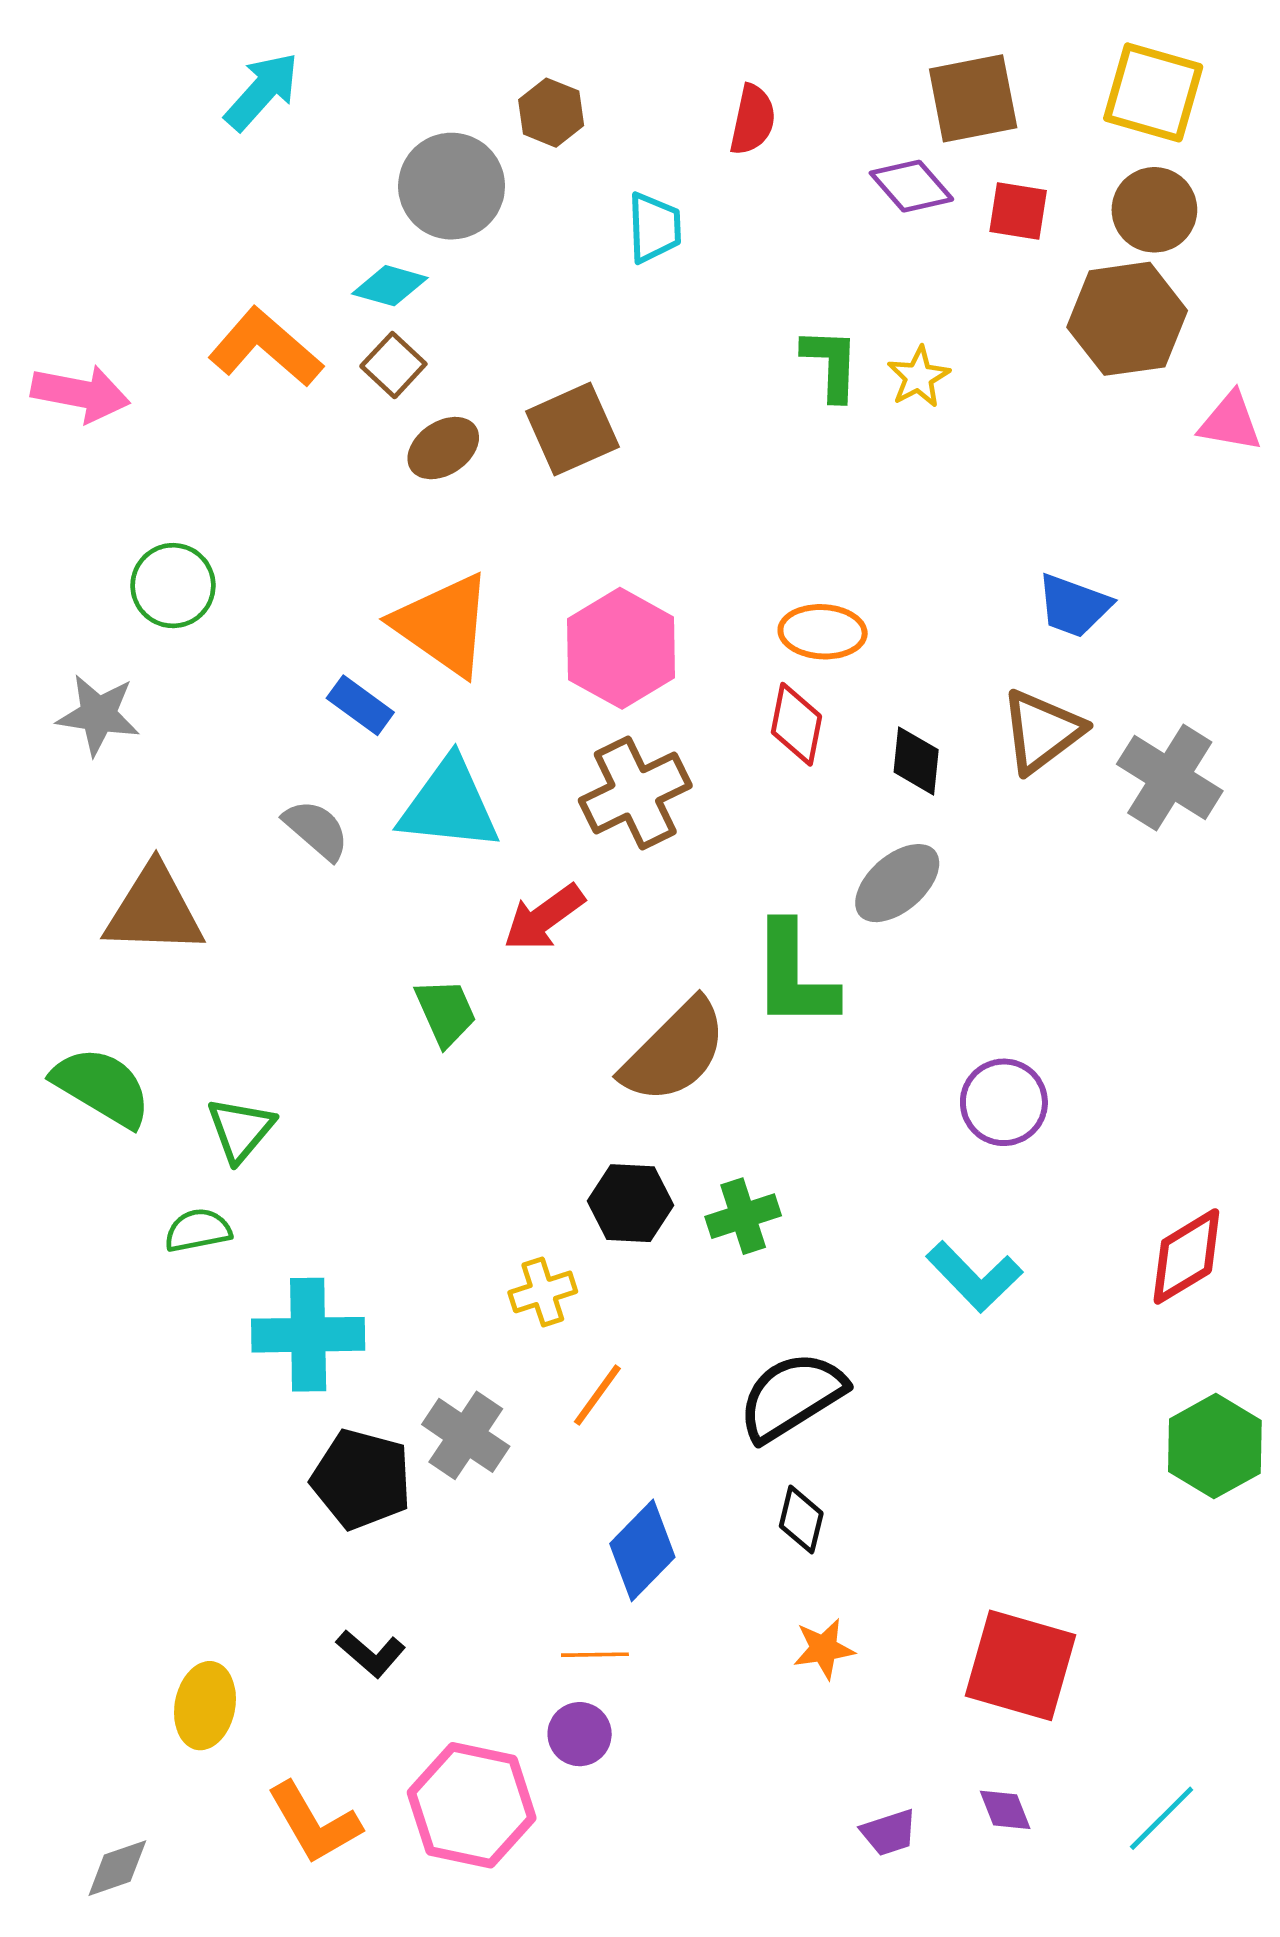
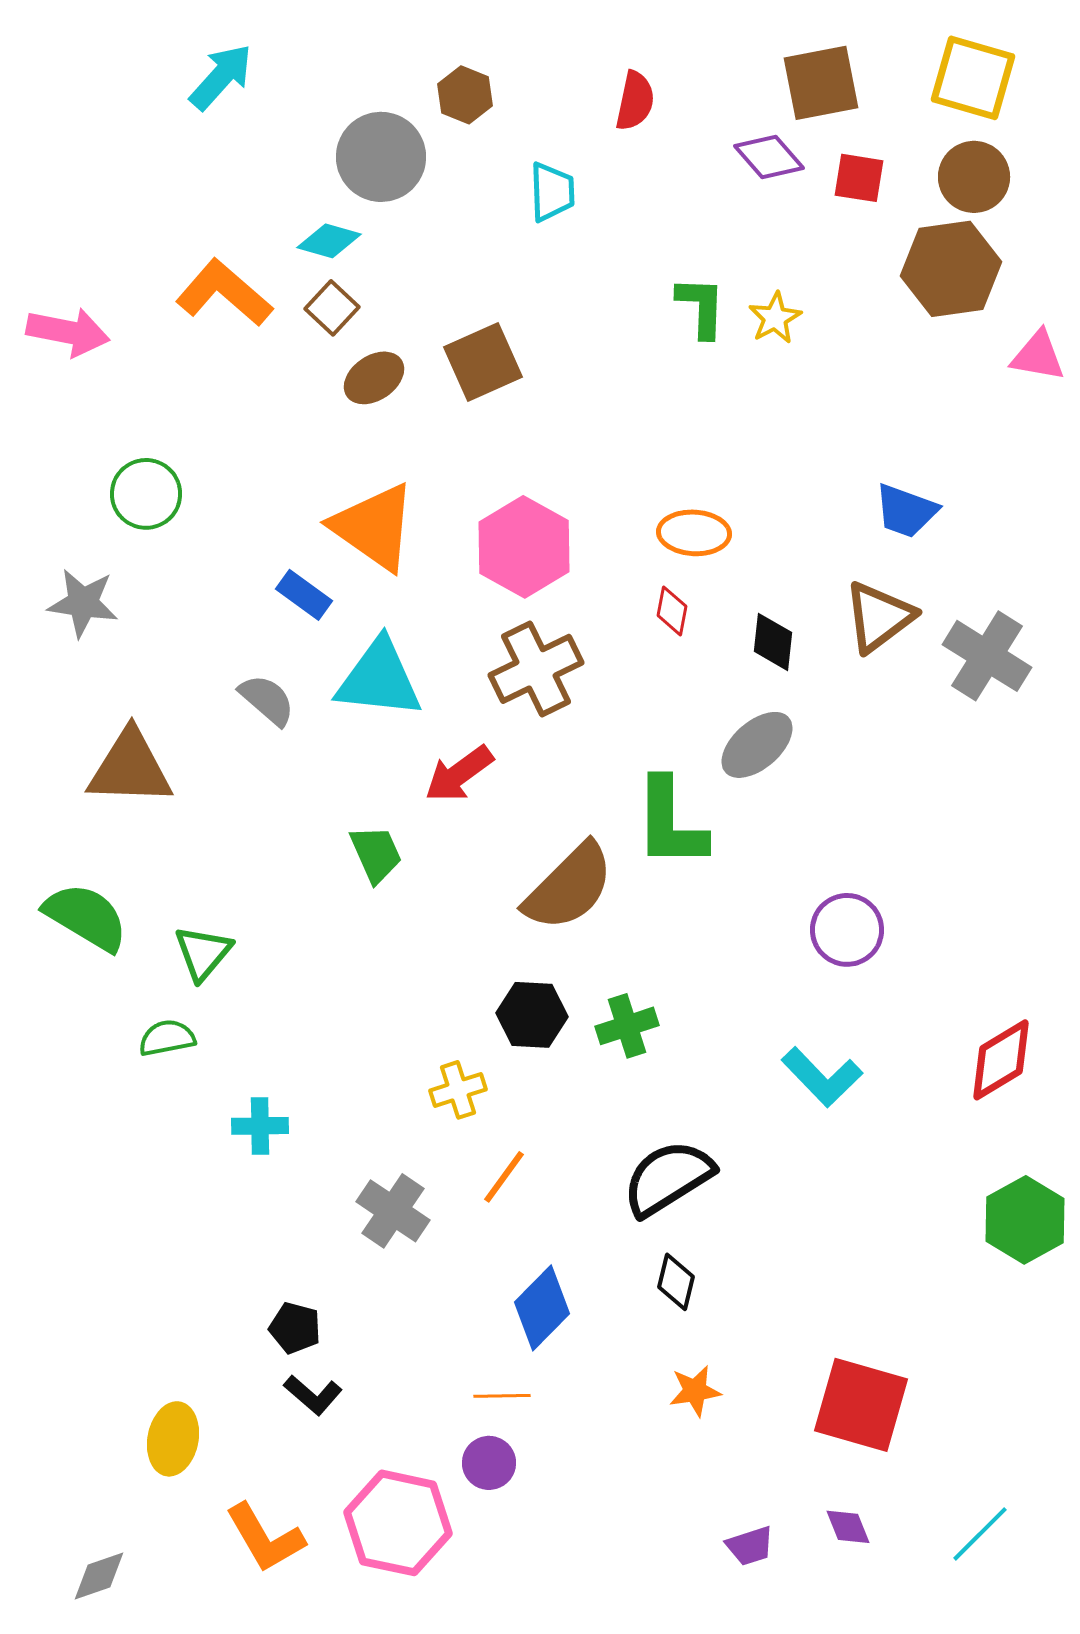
red diamond: (796, 724) -> (672, 611), size x0.7
cyan cross: (308, 1335) -> (260, 1126), size x0.6
black pentagon: (361, 1479) -> (295, 1328), moved, size x0.6

